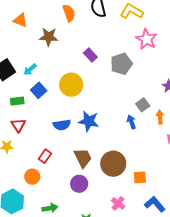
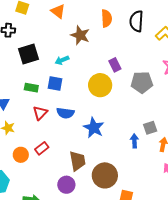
cyan arrow: (30, 69) -> (62, 60), moved
yellow circle: (71, 85) -> (100, 85), moved
blue square: (39, 90) -> (55, 83), turned 35
red triangle: (18, 125) -> (40, 113), moved
blue semicircle: (62, 125) -> (65, 113), moved
orange circle: (32, 177) -> (21, 155), moved

